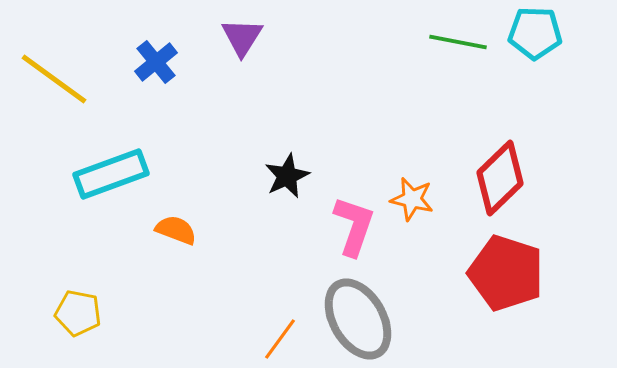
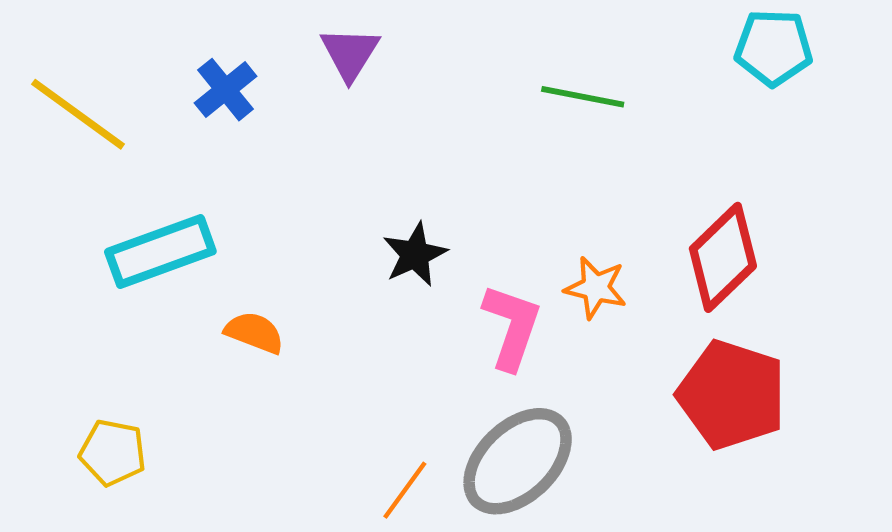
green line: (458, 42) -> (583, 97), moved
gray ellipse: (358, 319) -> (518, 461), turned 76

